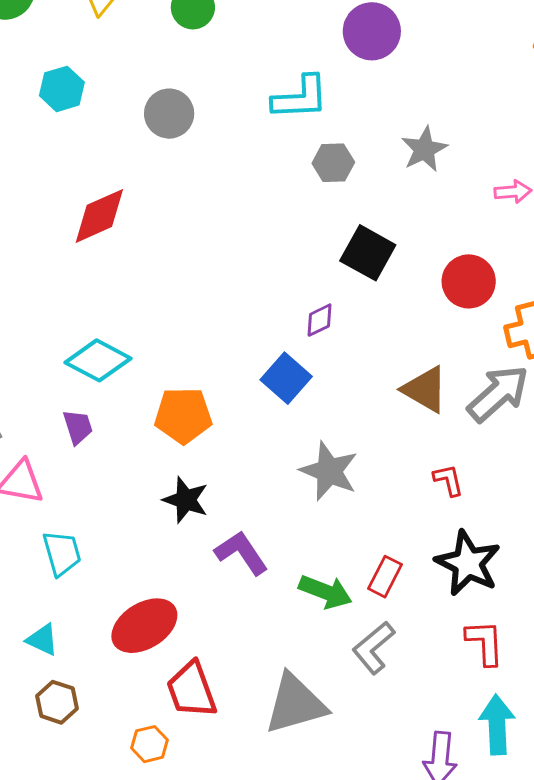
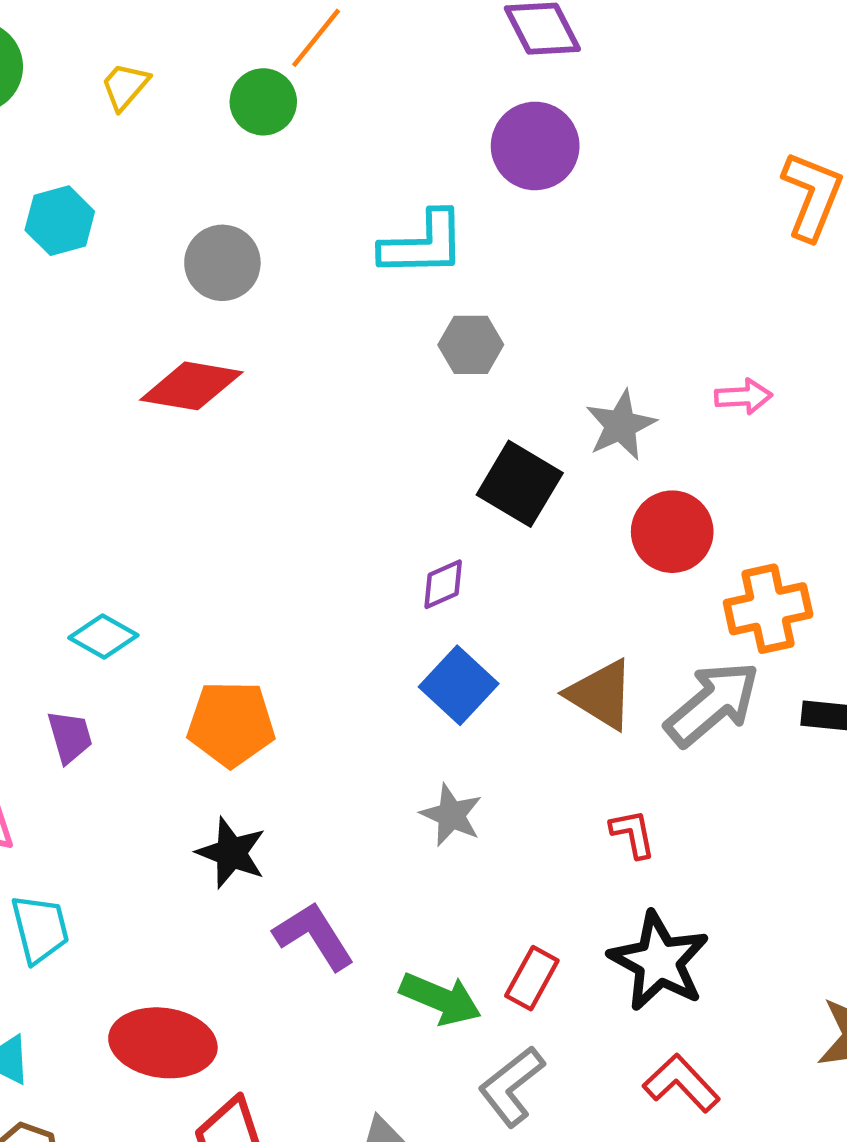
gray star: (424, 149) -> (621, 425), moved
red diamond: (99, 216) -> (191, 386), moved, turned 32
cyan diamond: (98, 360) -> (103, 636), size x0.7
blue square: (286, 378) -> (459, 685), moved
gray star: (329, 471) -> (451, 815), size x0.7
red ellipse: (144, 626) -> (163, 1043), turned 38
red L-shape: (485, 643) -> (681, 1083), turned -42

